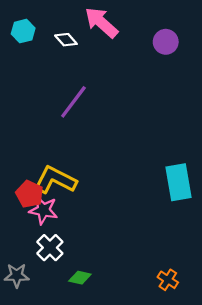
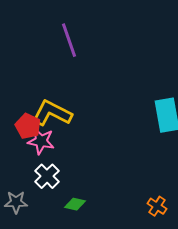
purple line: (73, 102) -> (69, 40), turned -56

